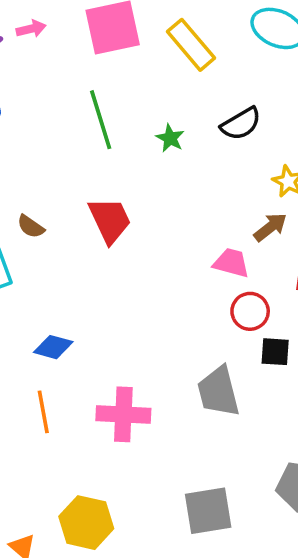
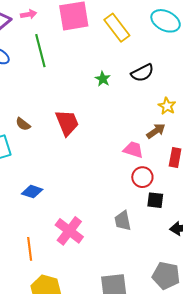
green line: (101, 120) -> (40, 51), moved
gray trapezoid: (218, 392) -> (123, 221), size x0.7
orange line: (43, 412) -> (30, 249), moved
pink cross: (123, 414) -> (69, 231), turned 32

